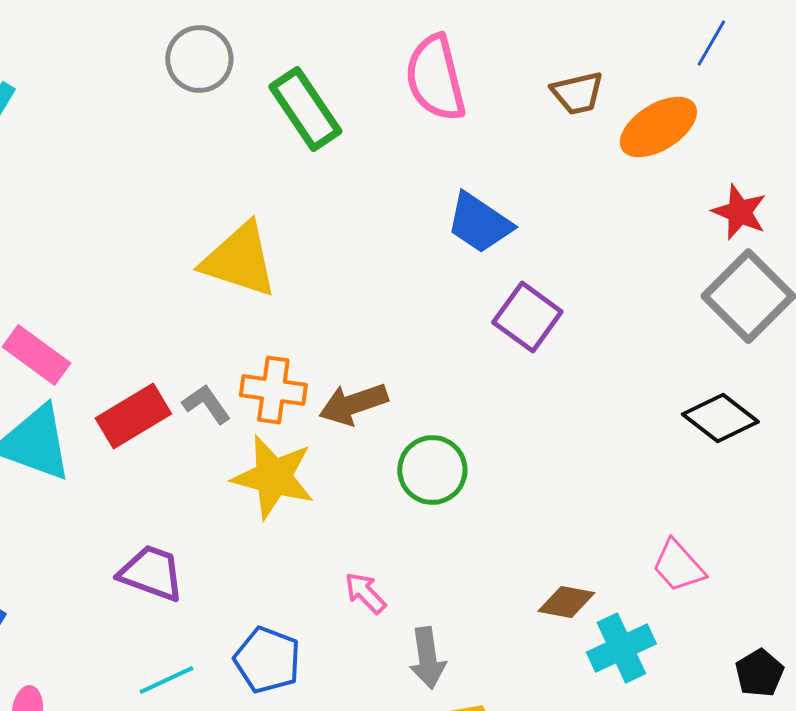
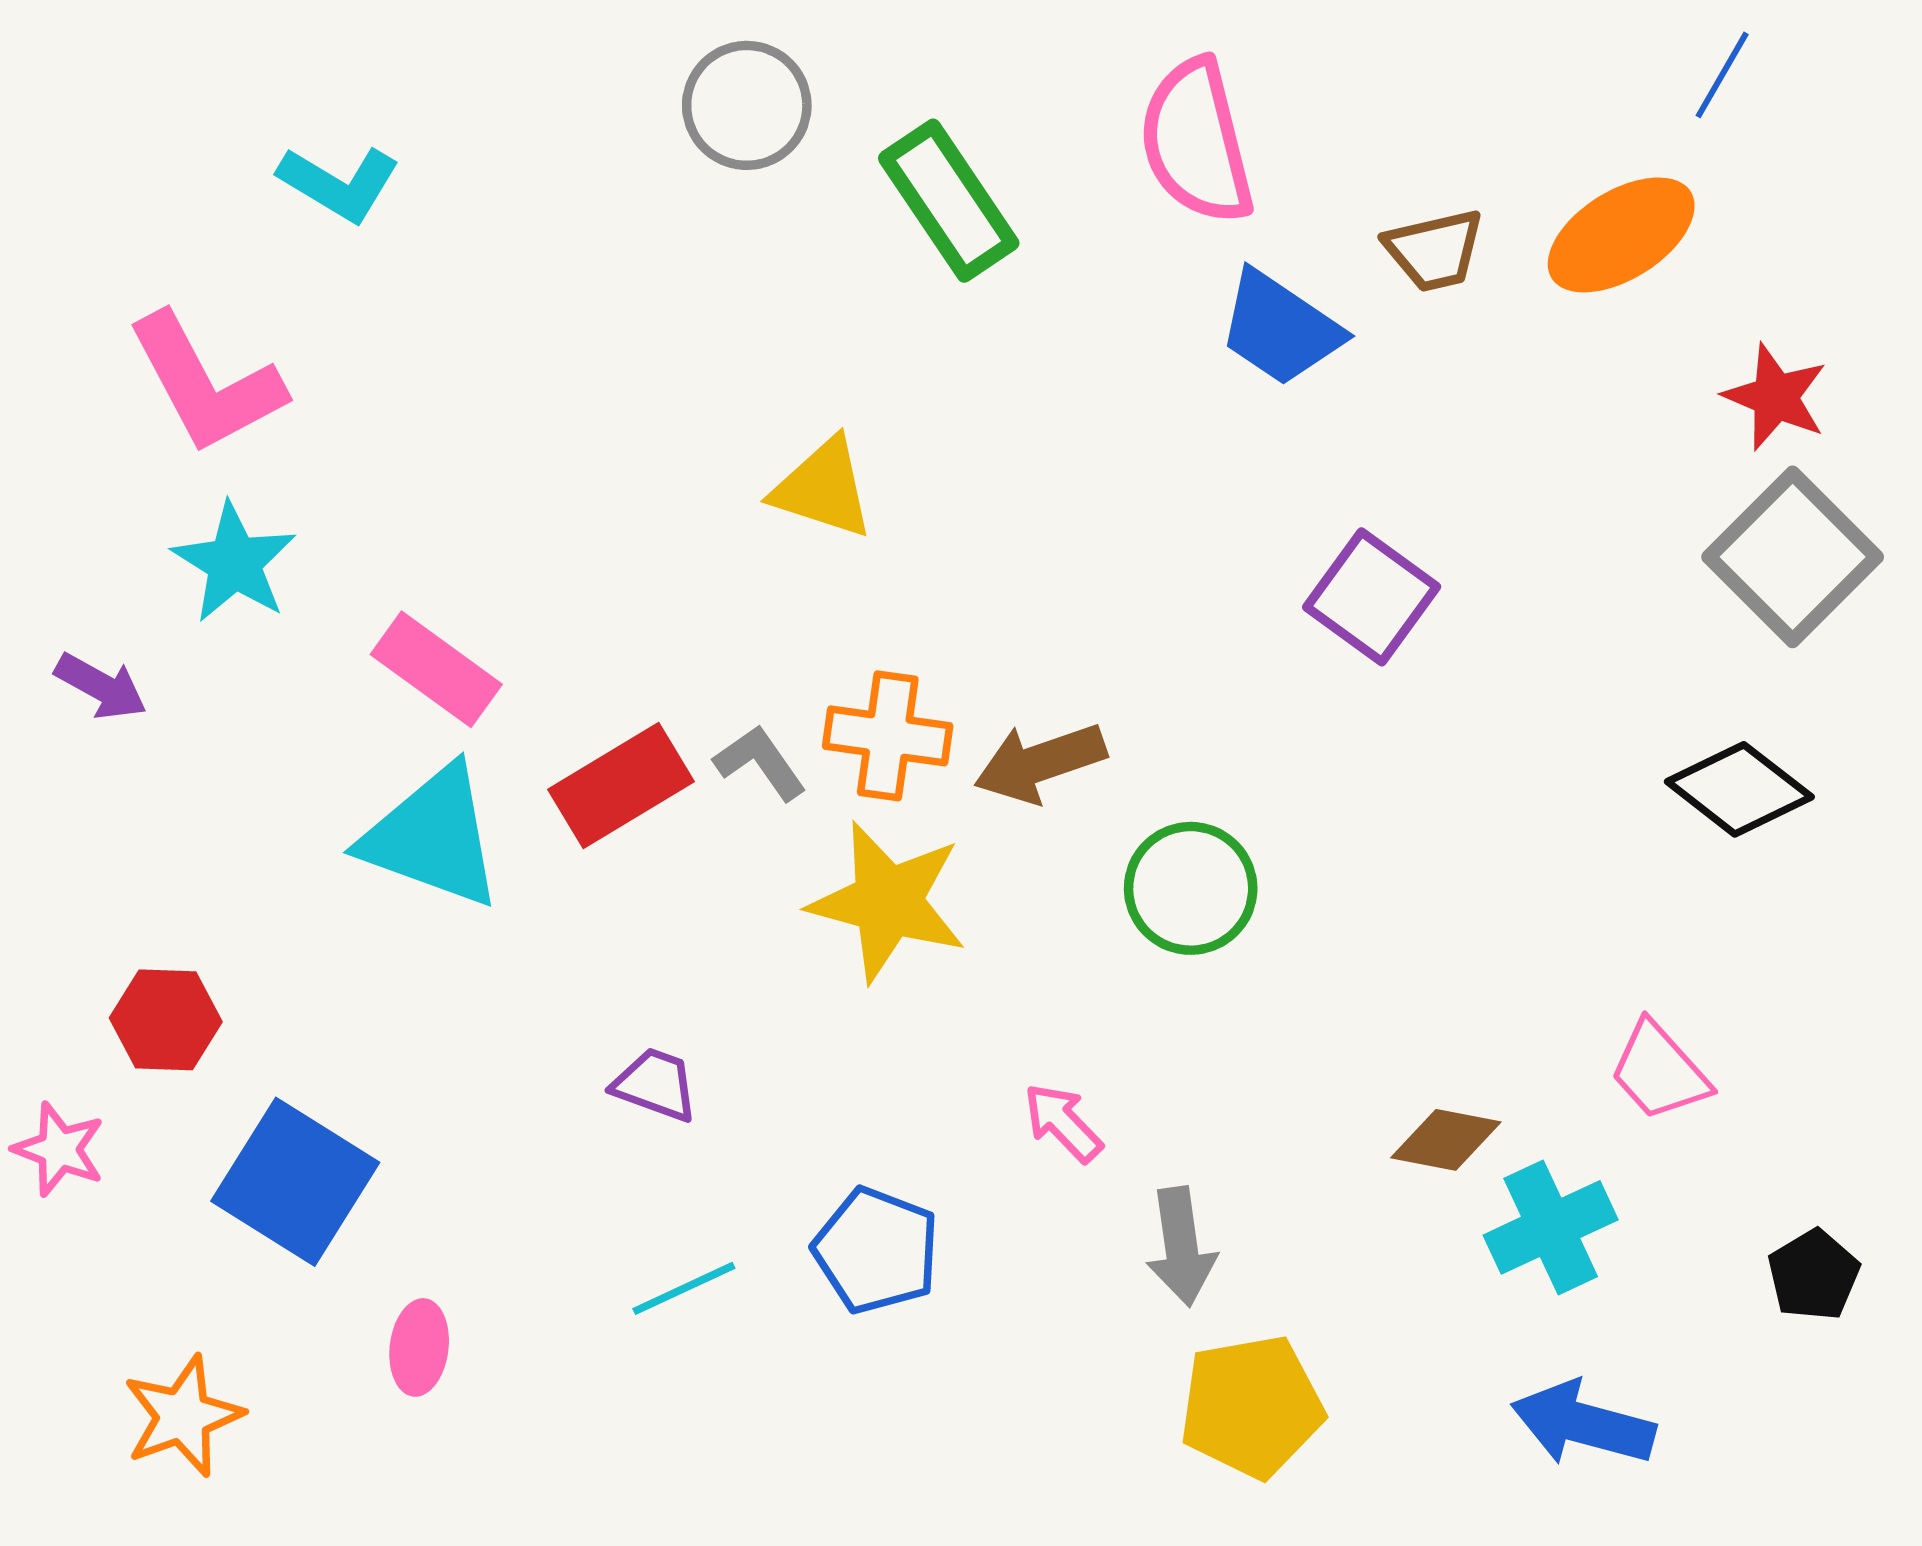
brown trapezoid: (577, 93) -> (1434, 250), moved
blue trapezoid: (479, 223) -> (1280, 328), moved
yellow triangle: (239, 260) -> (823, 488), size x0.7
purple trapezoid: (151, 573) -> (655, 1085), size x0.7

